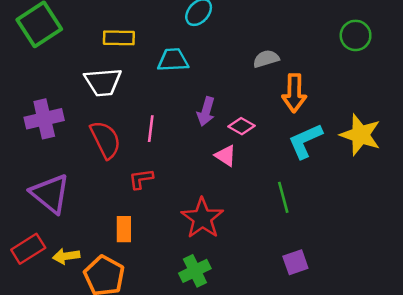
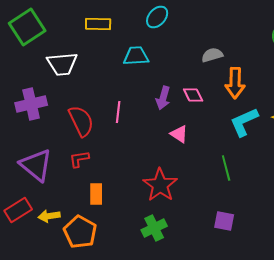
yellow rectangle: (119, 38) -> (98, 24), moved
white trapezoid: (103, 82) -> (62, 64), moved
pink diamond: (242, 126) -> (193, 95), moved, turned 35
red L-shape: (141, 179) -> (79, 159), moved
purple square: (295, 262) -> (224, 221), moved, turned 30

